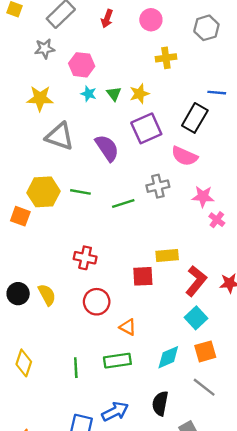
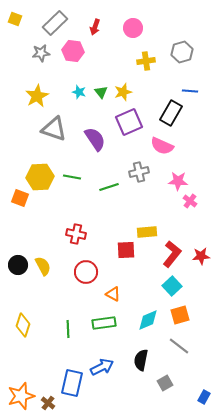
gray hexagon: (206, 28) -> (182, 52), moved
pink hexagon: (82, 65) -> (73, 51), moved
yellow star: (40, 98) -> (37, 96), turned -30

